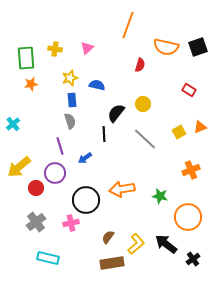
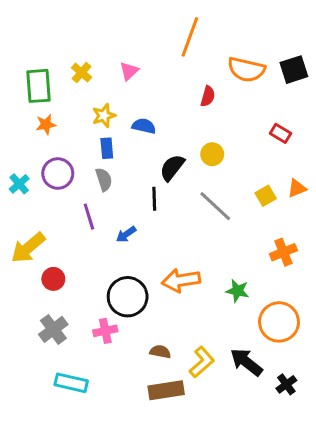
yellow cross: (55, 49) -> (82, 73), turned 32
purple circle: (55, 173) -> (58, 173), moved
brown semicircle: (108, 237) -> (160, 352), turned 64

